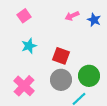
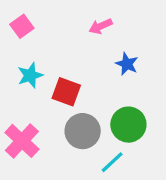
blue star: (94, 20) -> (127, 64), moved
red square: (61, 56) -> (66, 92), moved

